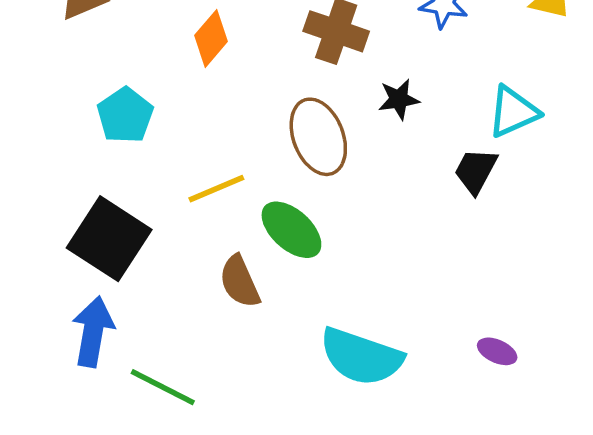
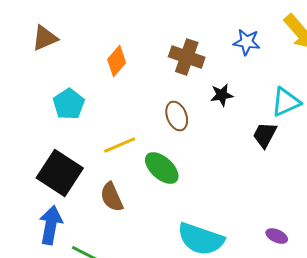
brown ellipse: (318, 137) -> (177, 116), size x0.7
brown semicircle: (240, 282) -> (112, 197), moved

